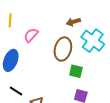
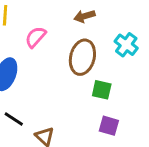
brown arrow: (73, 22) -> (84, 16), moved
cyan cross: (93, 41) -> (126, 45), size x0.7

